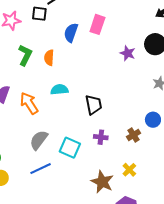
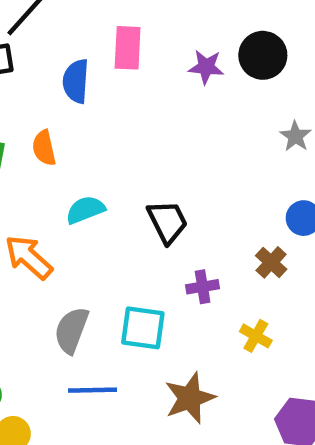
purple star: (128, 53) -> (206, 67), moved
blue line: (41, 169) -> (93, 390), turned 40
yellow cross: (129, 170) -> (256, 336), moved
brown star: (102, 182) -> (190, 398), moved, turned -30

